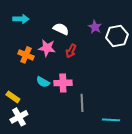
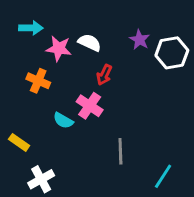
pink star: (47, 48) -> (59, 48), moved
pink cross: (63, 83) -> (90, 106), moved, turned 36
white cross: (19, 117) -> (41, 179), moved
cyan line: (111, 120) -> (163, 176), turned -60

